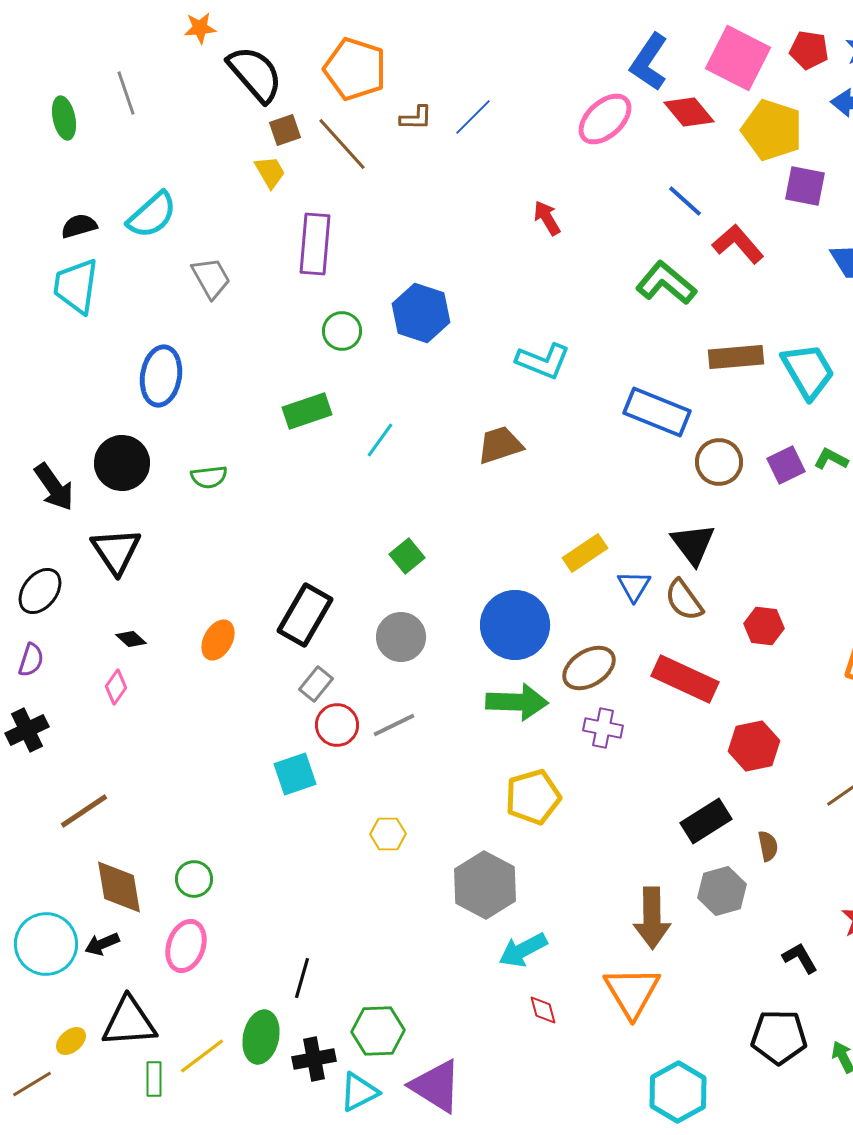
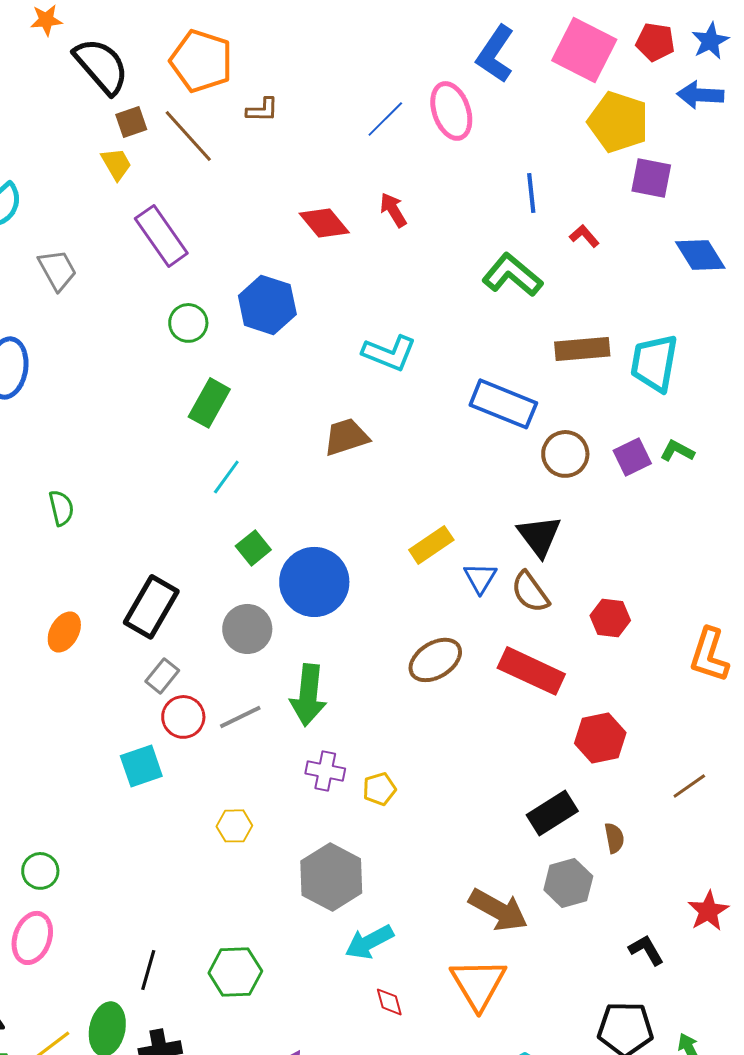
red diamond: (689, 112) -> (324, 223), moved
blue line: (473, 117) -> (385, 119), moved
pink ellipse: (605, 119) -> (451, 111), turned -66
blue line: (685, 201) -> (531, 193), turned 42
purple rectangle: (315, 244) -> (161, 236), turned -40
red L-shape: (738, 244) -> (584, 236), size x0.6
cyan trapezoid: (808, 371) -> (654, 363), turned -140
green rectangle: (307, 411) -> (209, 403), moved, turned -42
cyan line: (380, 440) -> (226, 477), moved
green semicircle: (209, 477) -> (61, 508), moved, turned -96
blue circle: (515, 625) -> (314, 582), moved
green arrow: (517, 702) -> (308, 695), moved, turned 94
purple cross: (603, 728) -> (325, 771), moved
yellow pentagon: (533, 797) -> (379, 789), size x0.6
brown arrow: (652, 918) -> (498, 910), turned -60
green hexagon: (378, 1031) -> (235, 972), moved

